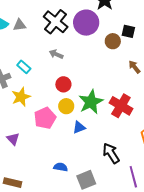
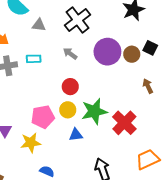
purple circle: (86, 23) -> (107, 52), moved
gray triangle: (20, 25) -> (39, 25), moved
cyan rectangle: (24, 67) -> (34, 59), turned -56
yellow star: (21, 97) -> (31, 143), moved

